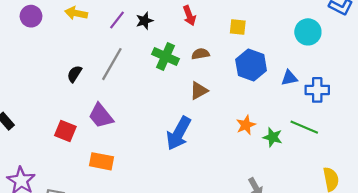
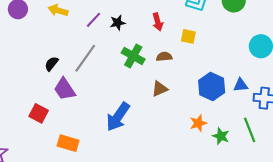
yellow square: (238, 27) -> (188, 36), moved
blue hexagon: (251, 65) -> (212, 86), moved
purple trapezoid: (101, 116) -> (65, 89), moved
green line: (304, 127) -> (250, 130), turned 40
blue arrow: (179, 133) -> (118, 117), moved

